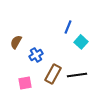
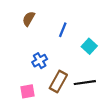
blue line: (68, 27) -> (63, 30), moved
brown semicircle: (16, 42) -> (29, 19), moved

